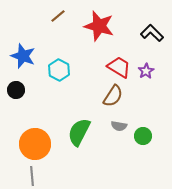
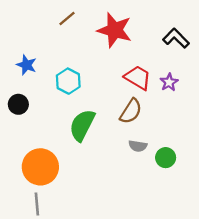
blue star: (23, 56) -> (26, 65), size x0.7
green semicircle: (79, 132) -> (82, 125), moved

